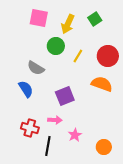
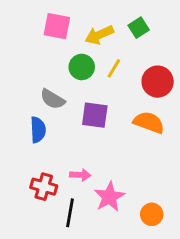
yellow arrow: (68, 24) -> (99, 35), turned 42
yellow line: (78, 56) -> (114, 68), moved
blue semicircle: (26, 89) -> (38, 130), turned 30
purple square: (65, 96) -> (95, 115), moved, turned 30
pink star: (75, 135) -> (109, 197), size x1.5

